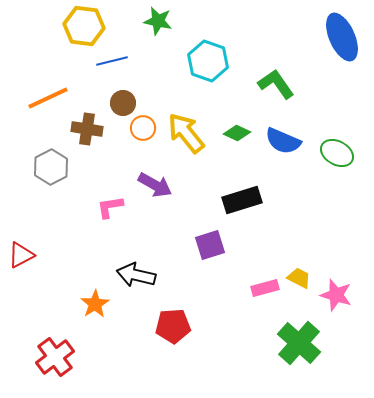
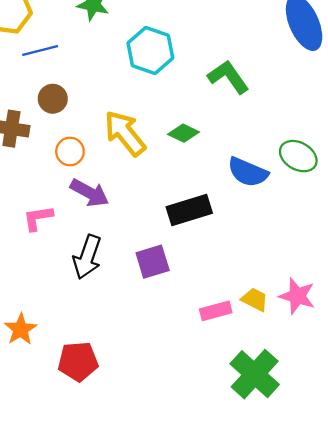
orange circle: (143, 128) -> (70, 151), moved
blue semicircle: (283, 141) -> (248, 172), moved
black arrow: (136, 275) -> (87, 257), moved, turned -84
pink star: (336, 295) -> (297, 296), moved
red pentagon: (173, 326) -> (78, 361), moved

